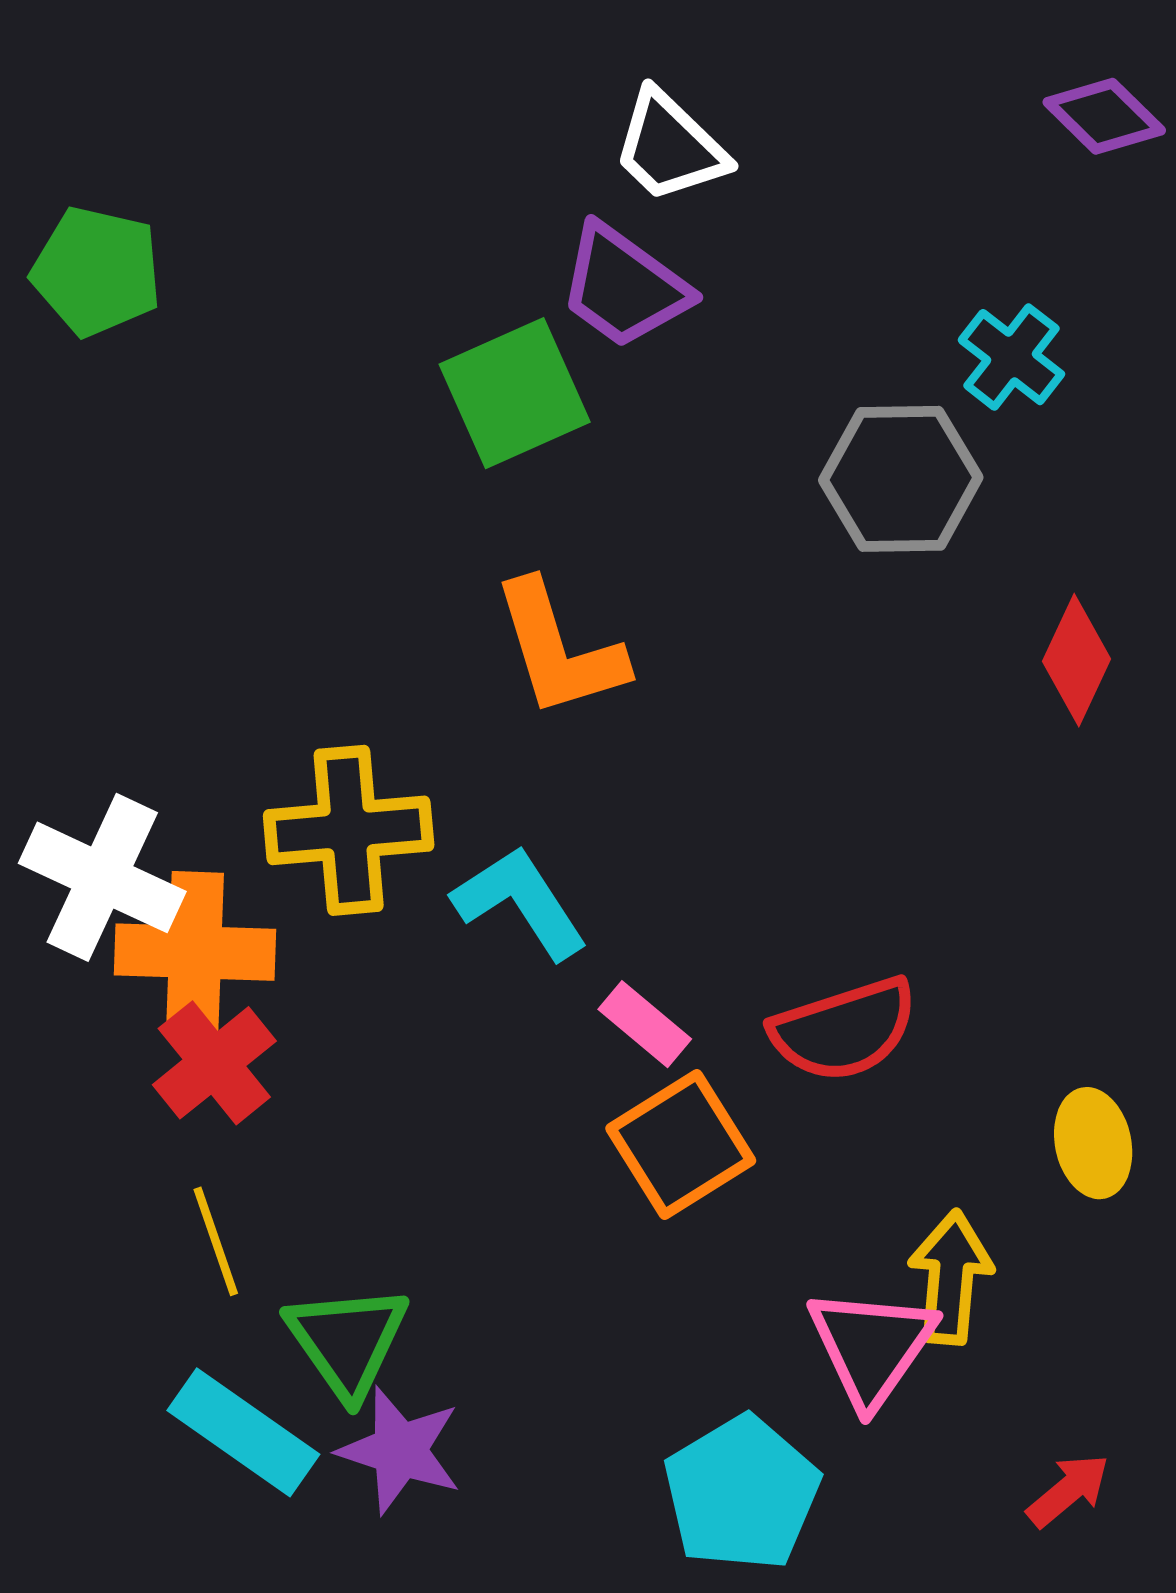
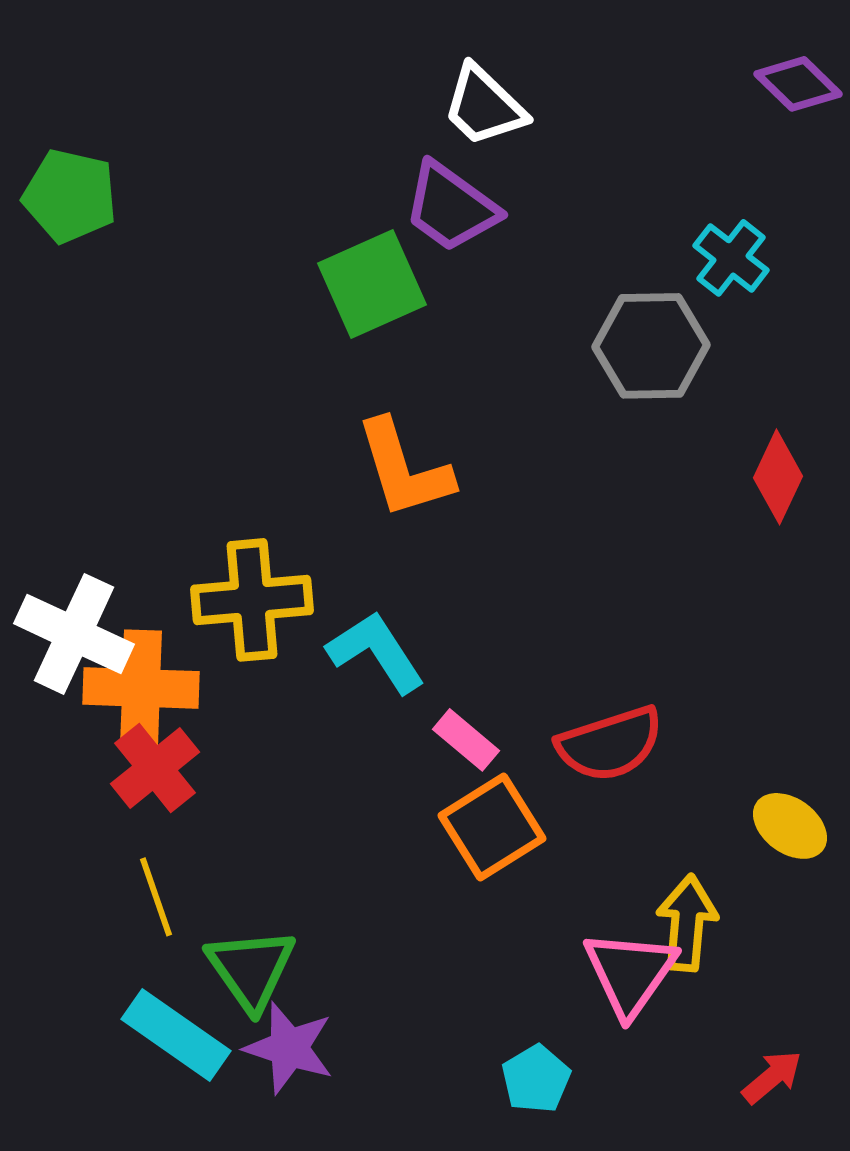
yellow ellipse: (1093, 1143) -> (790, 826), turned -42
cyan pentagon: (742, 1493) -> (536, 1079), size x0.6

